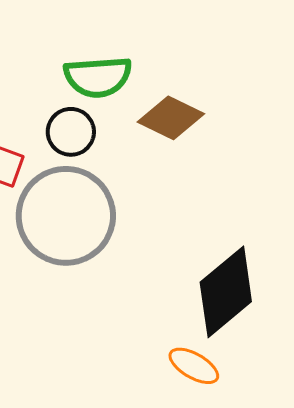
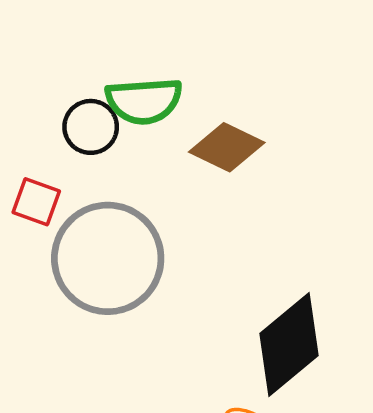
black circle: (71, 132) -> (91, 127), moved

